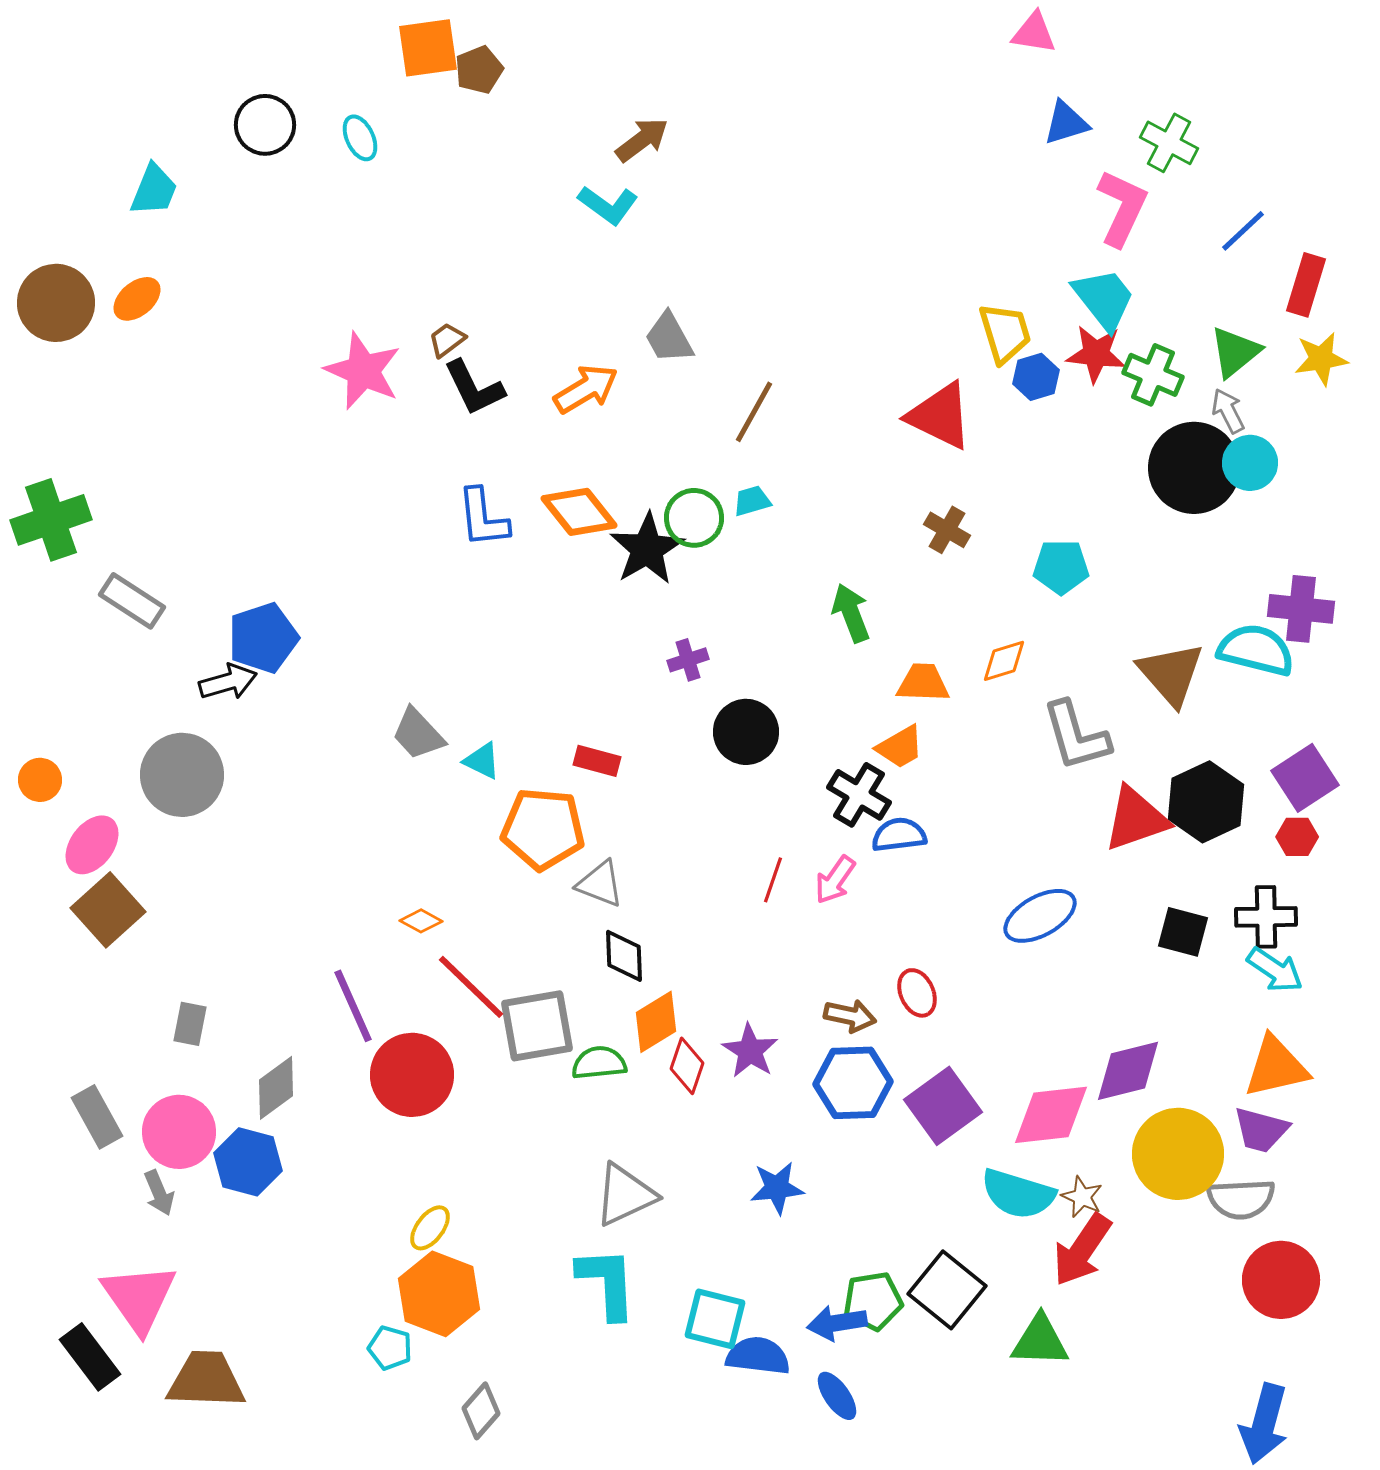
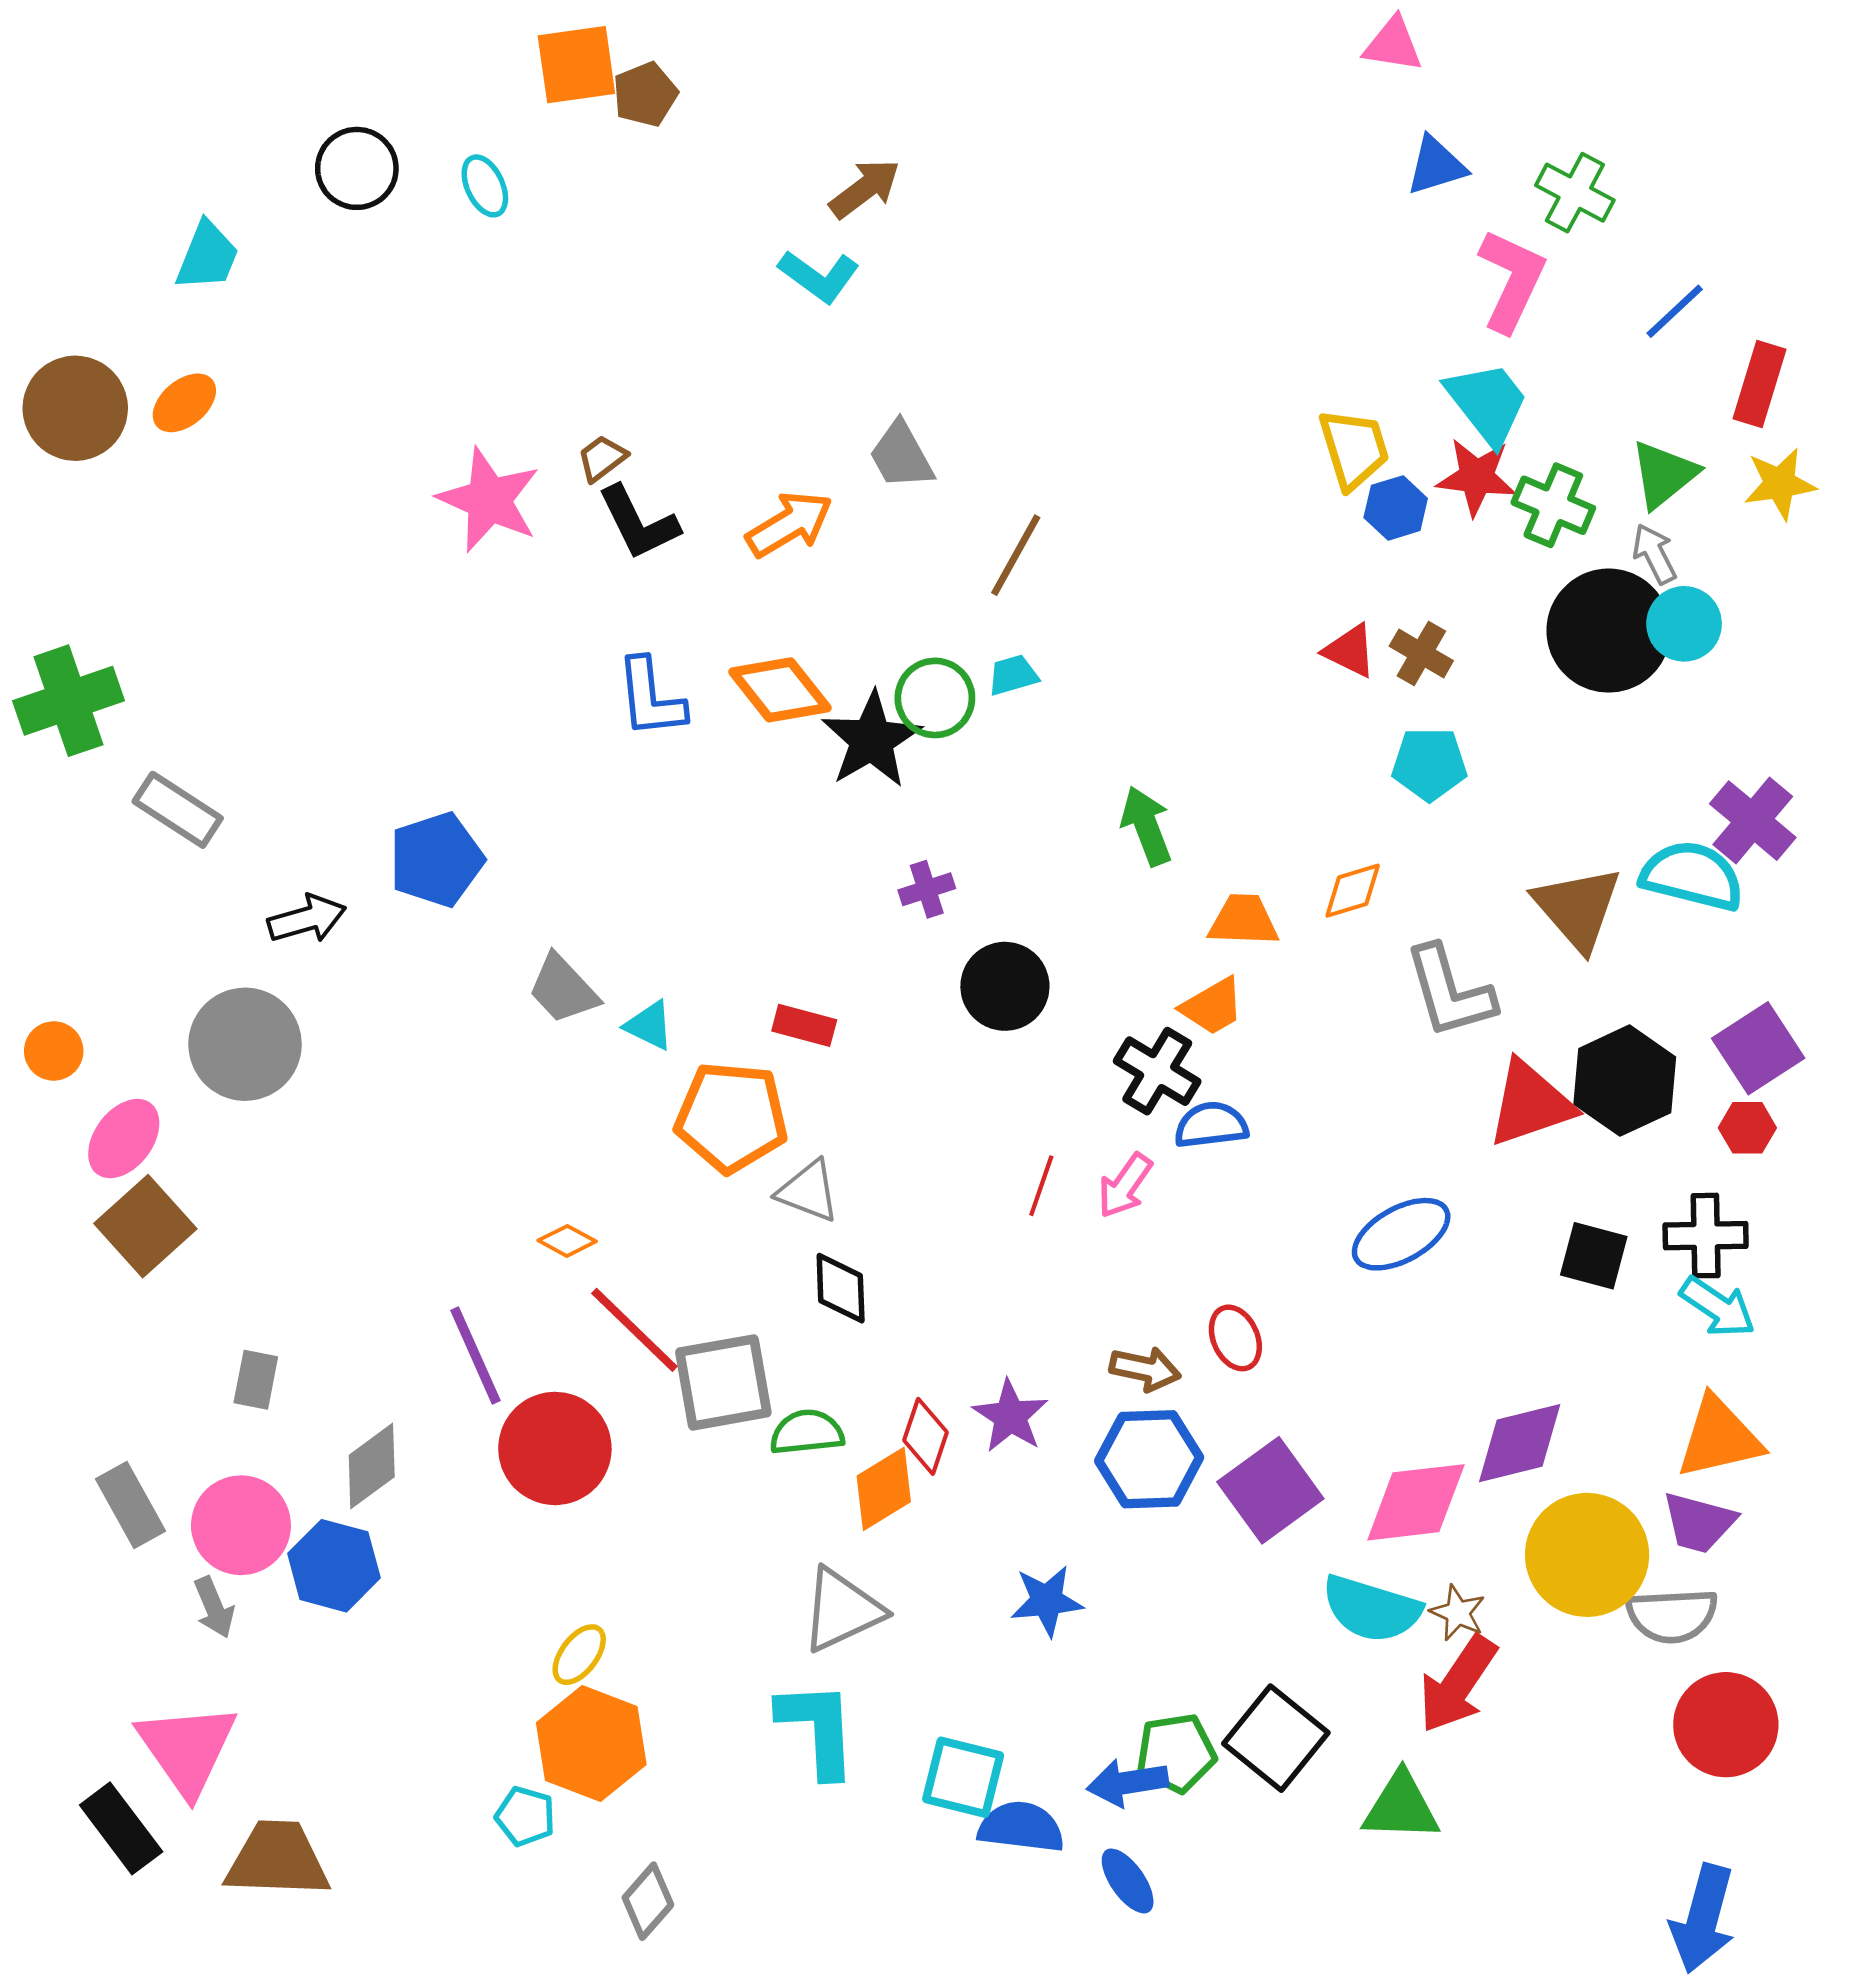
red triangle: (940, 416) -> (1350, 651), moved, size x0.6
brown cross: (947, 530) -> (1421, 653), moved
purple cross: (1301, 609) -> (1753, 821), turned 34
blue pentagon: (263, 638) -> (436, 860), moved
orange diamond: (656, 1022) -> (884, 1489), moved

